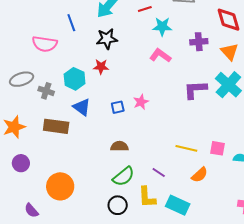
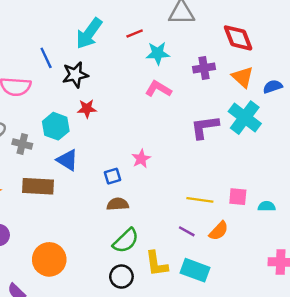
black star: (107, 39) -> (75, 75), moved
pink star: (141, 102) -> (141, 159), moved
blue square: (118, 107) -> (113, 176), moved
purple line: (159, 173) -> (187, 231), moved

